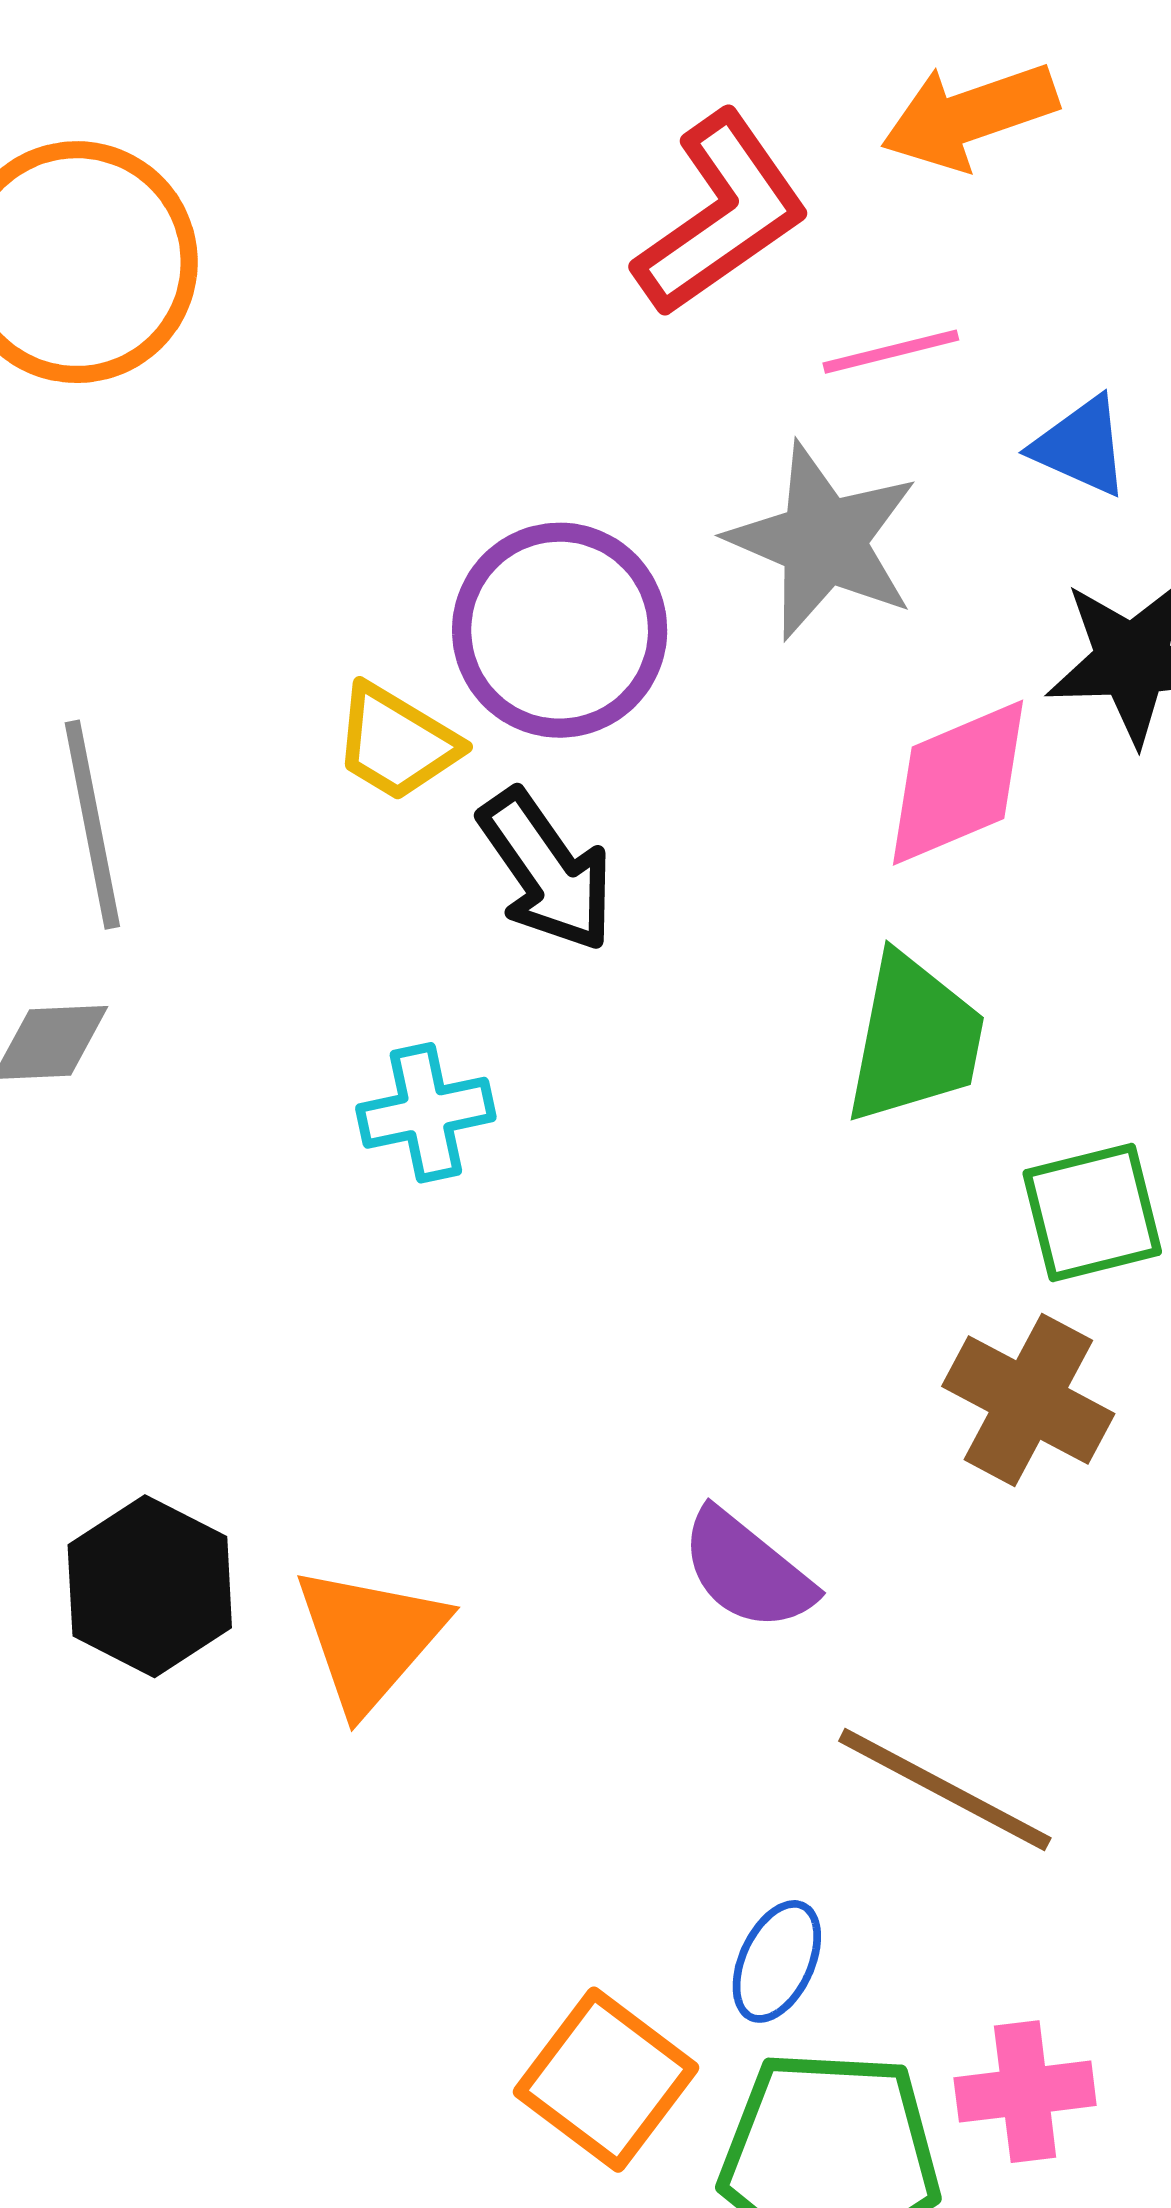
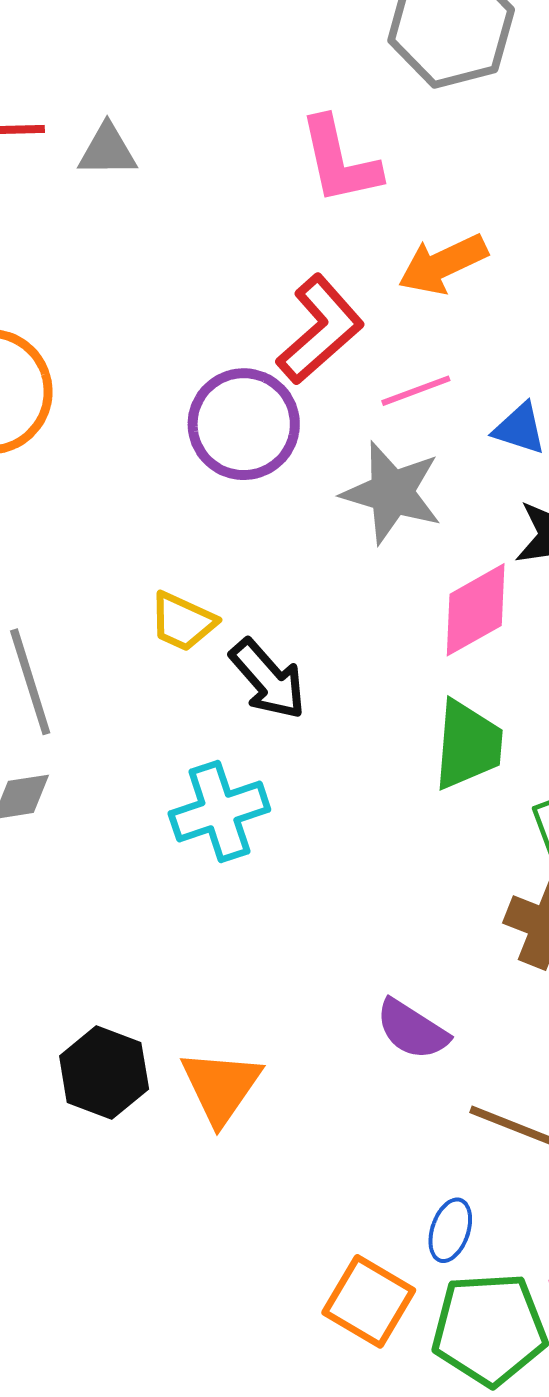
purple circle: (560, 630) -> (244, 424), moved
cyan cross: (426, 1113) -> (219, 811), size x1.4

